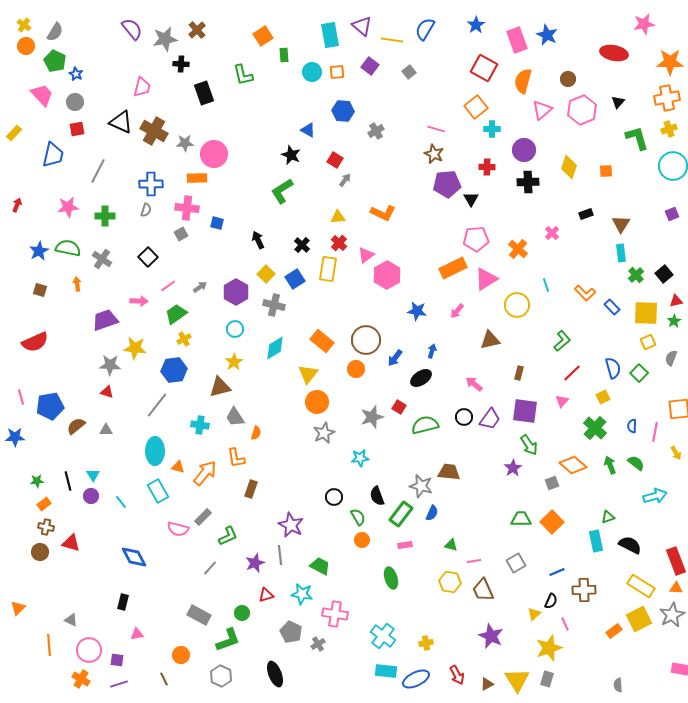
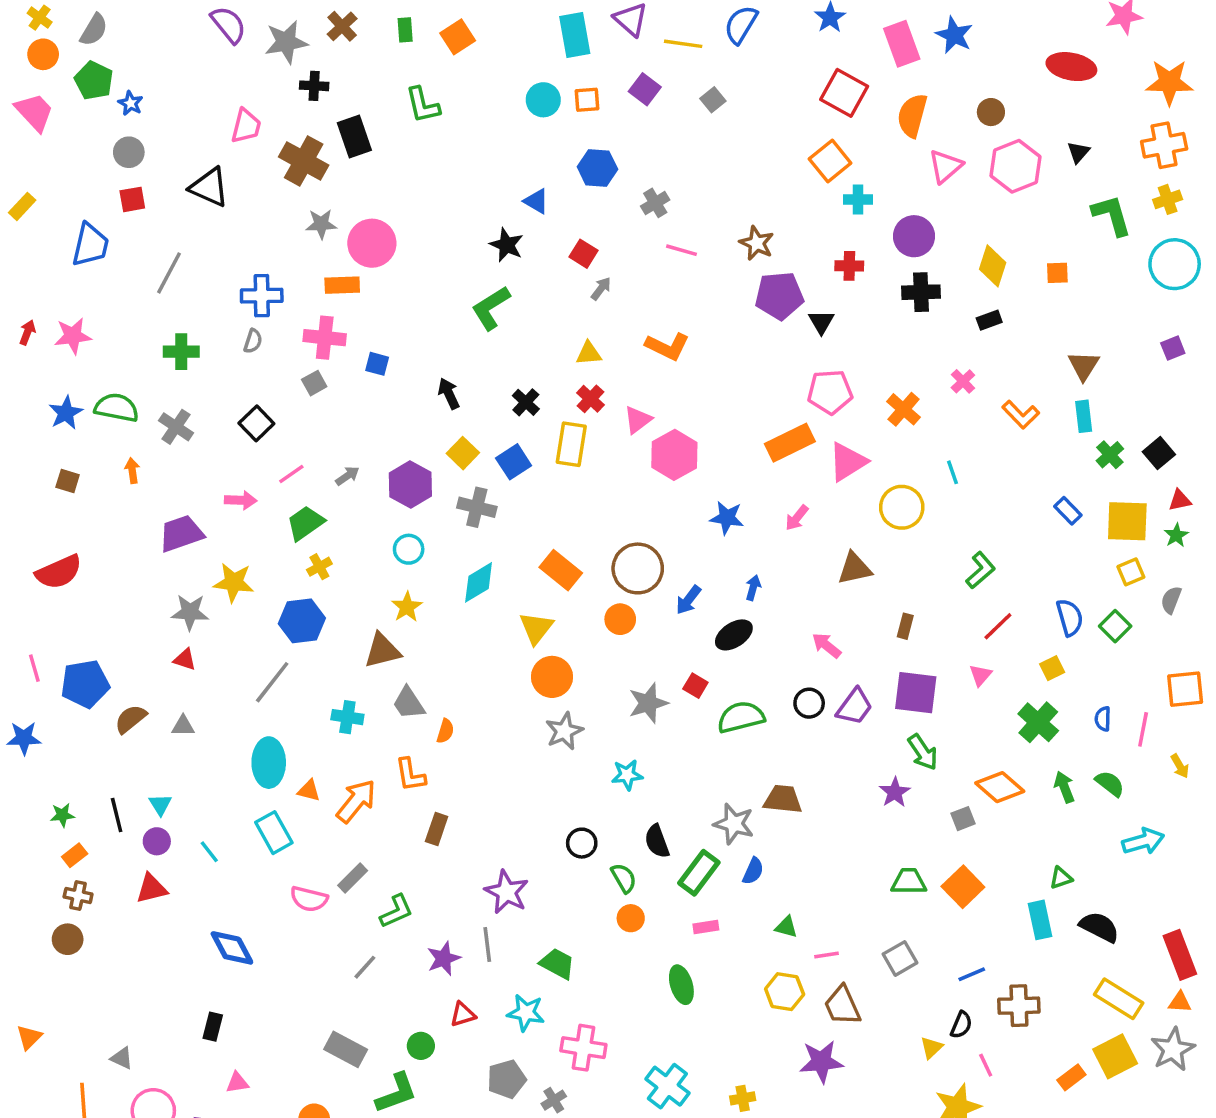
green rectangle: (284, 55) -> (405, 30), moved
pink trapezoid: (42, 95) -> (34, 112), moved
pink line: (436, 129) -> (681, 250), moved
brown cross: (154, 131) -> (304, 161), moved
pink star: (68, 207) -> (73, 336), moved
black rectangle: (586, 214) -> (989, 320), moved
orange L-shape: (585, 293) -> (1021, 415), moved
red triangle: (71, 543) -> (152, 888), moved, turned -30
gray pentagon: (291, 632) -> (507, 1079), turned 30
purple star: (491, 636) -> (821, 1062), moved, turned -30

